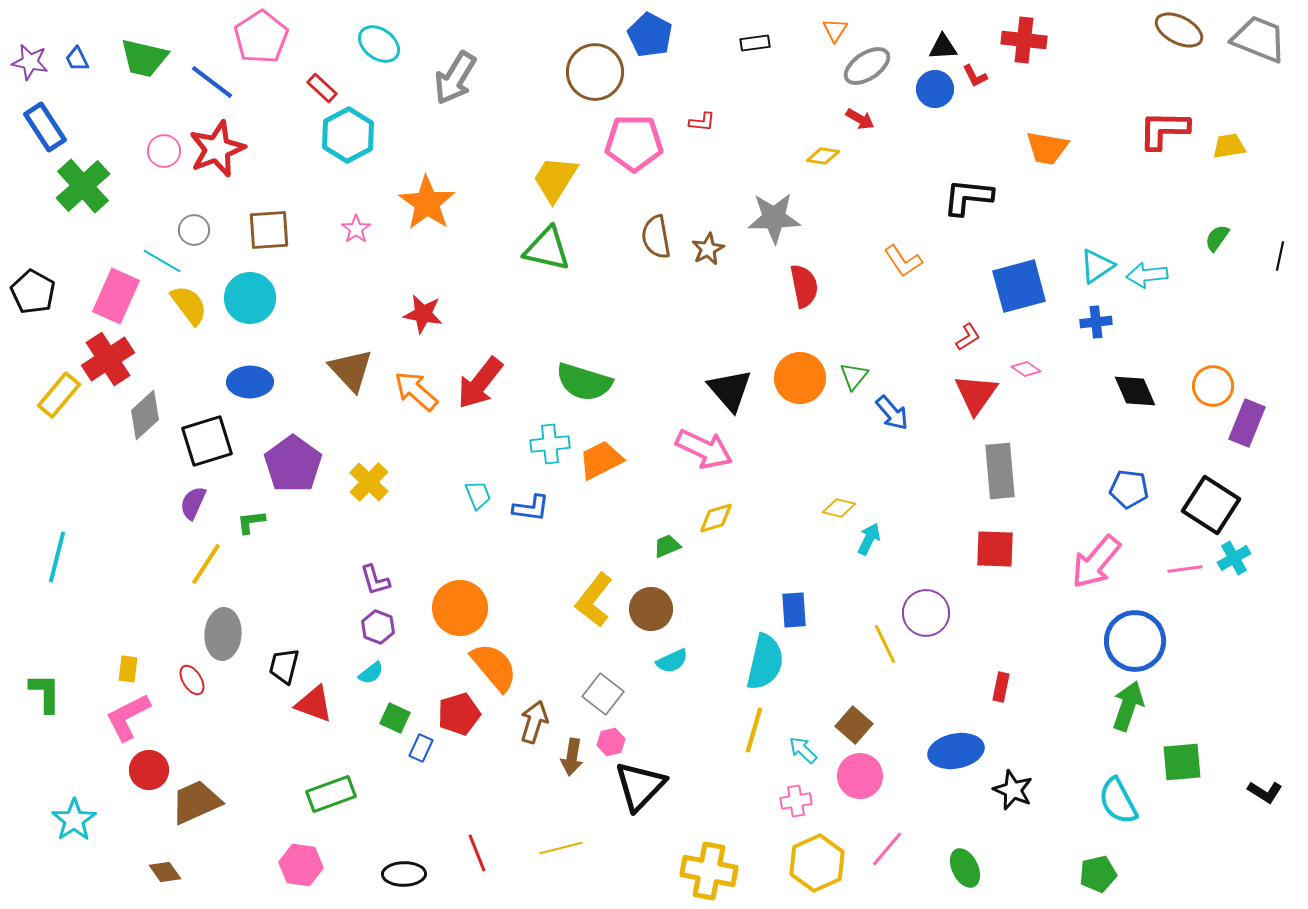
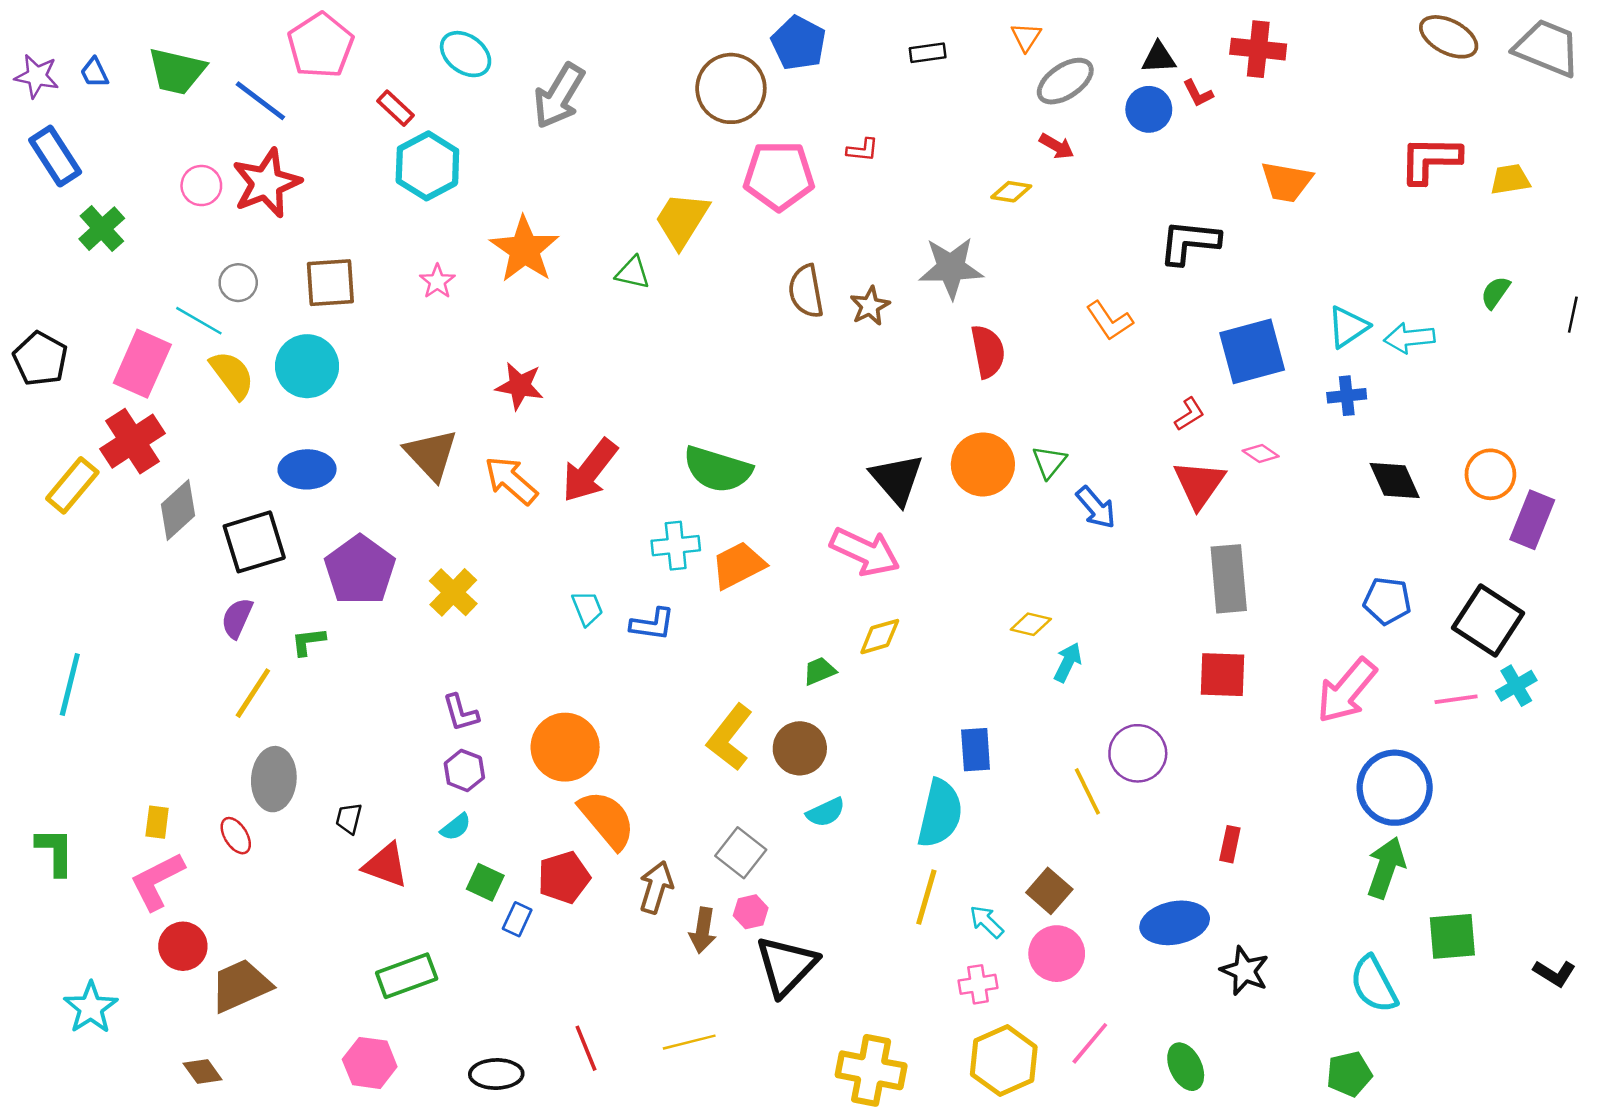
green cross: (83, 186) -> (102, 229), size x0.7
green triangle: (547, 249) -> (633, 273), moved, size x0.6
black trapezoid: (284, 666) -> (349, 818), size x0.7

